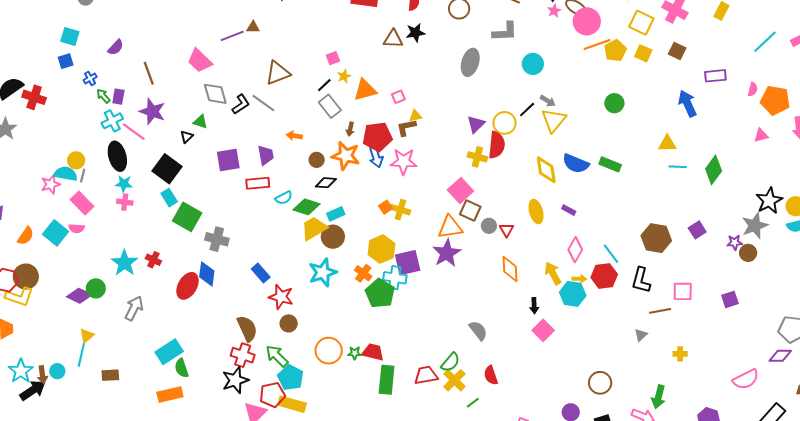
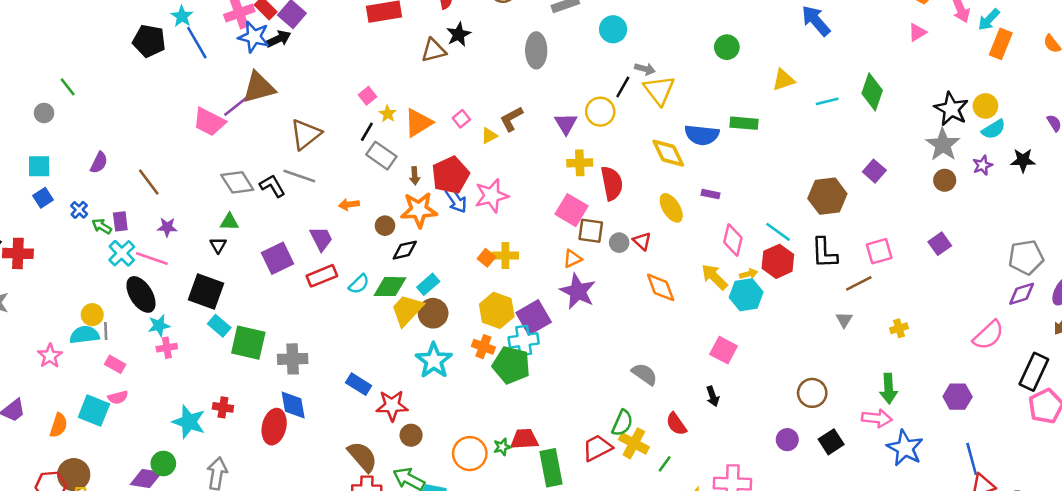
brown triangle: (253, 27) -> (259, 87), size x2.0
pink trapezoid: (200, 61) -> (209, 122), moved
black L-shape: (241, 104) -> (272, 186), turned -70
purple star: (152, 111) -> (167, 227), size x0.6
brown L-shape: (406, 127) -> (511, 119), moved
yellow triangle: (667, 144) -> (783, 80), moved
red semicircle: (497, 145) -> (612, 183), moved
pink star: (51, 184) -> (50, 356), moved
pink rectangle: (82, 203) -> (115, 364), size x0.7
orange triangle: (450, 227) -> (572, 259), size x0.6
purple star: (735, 242) -> (983, 165), moved
black arrow: (534, 306) -> (713, 396), moved

